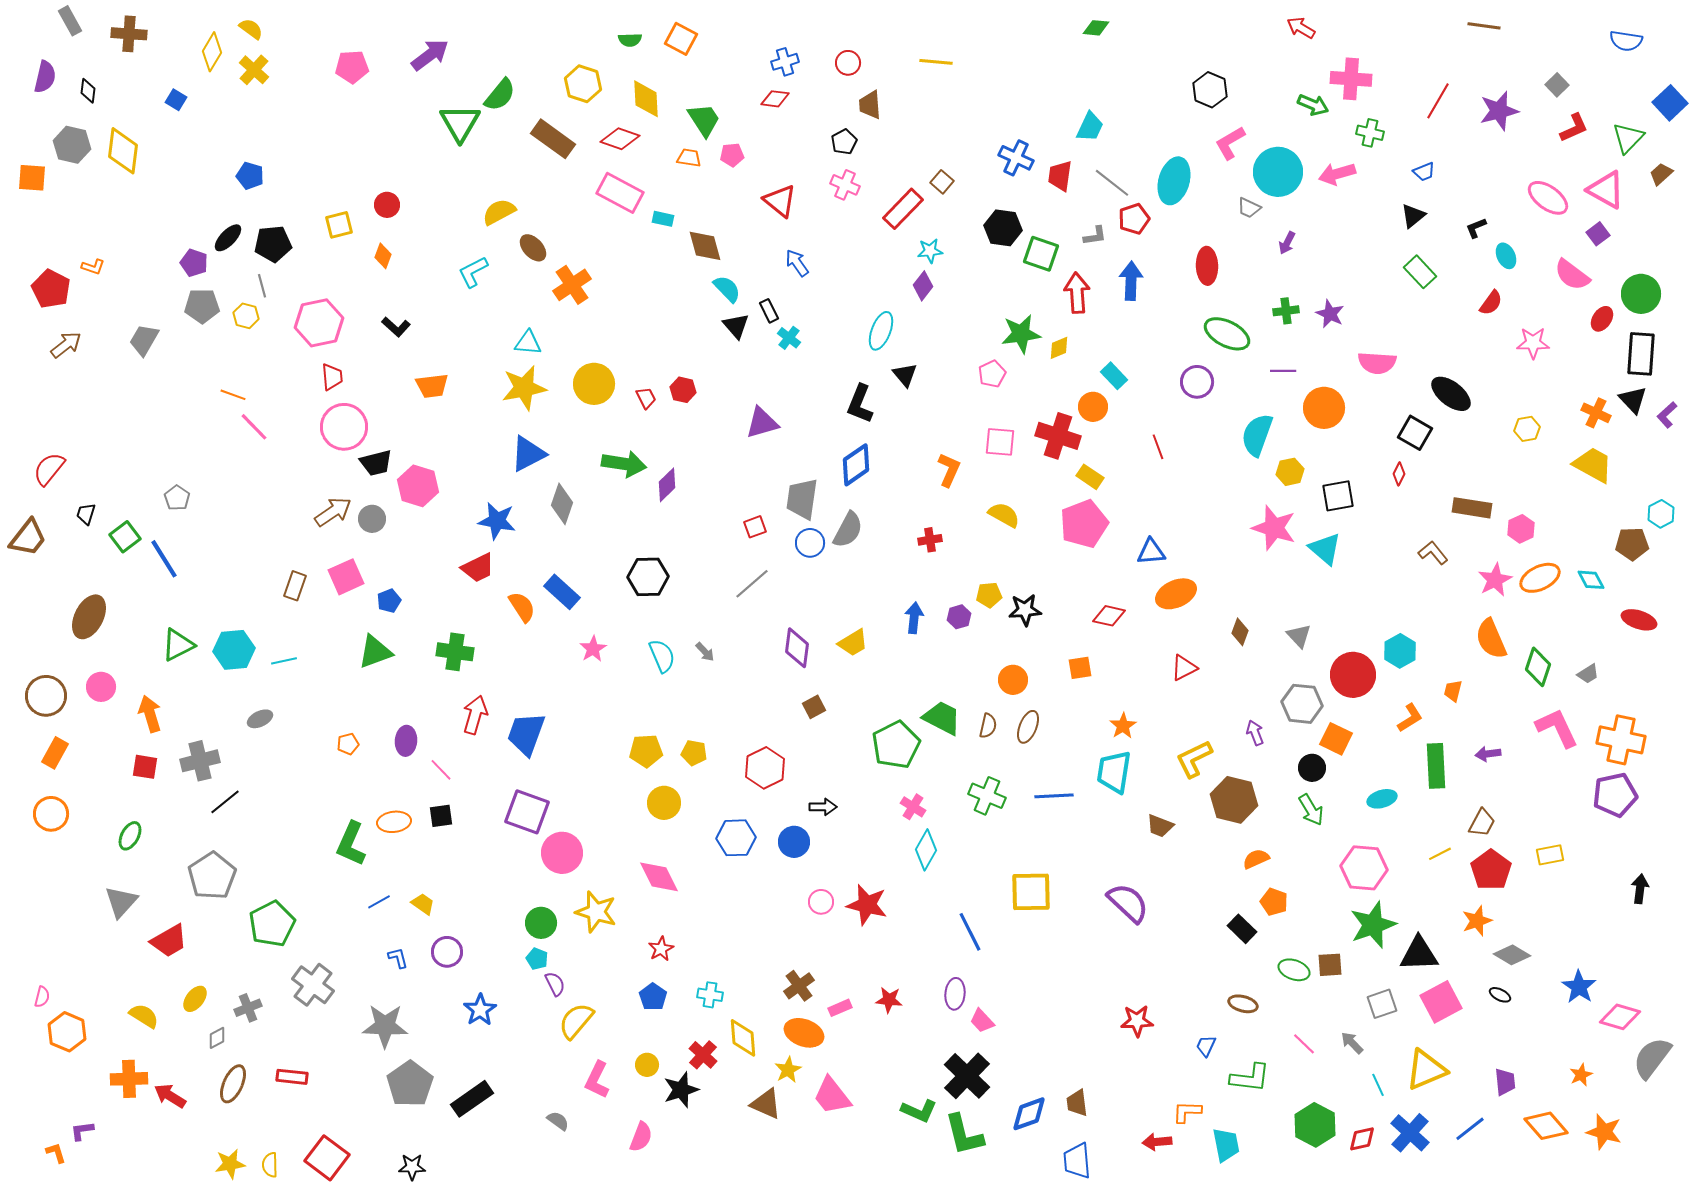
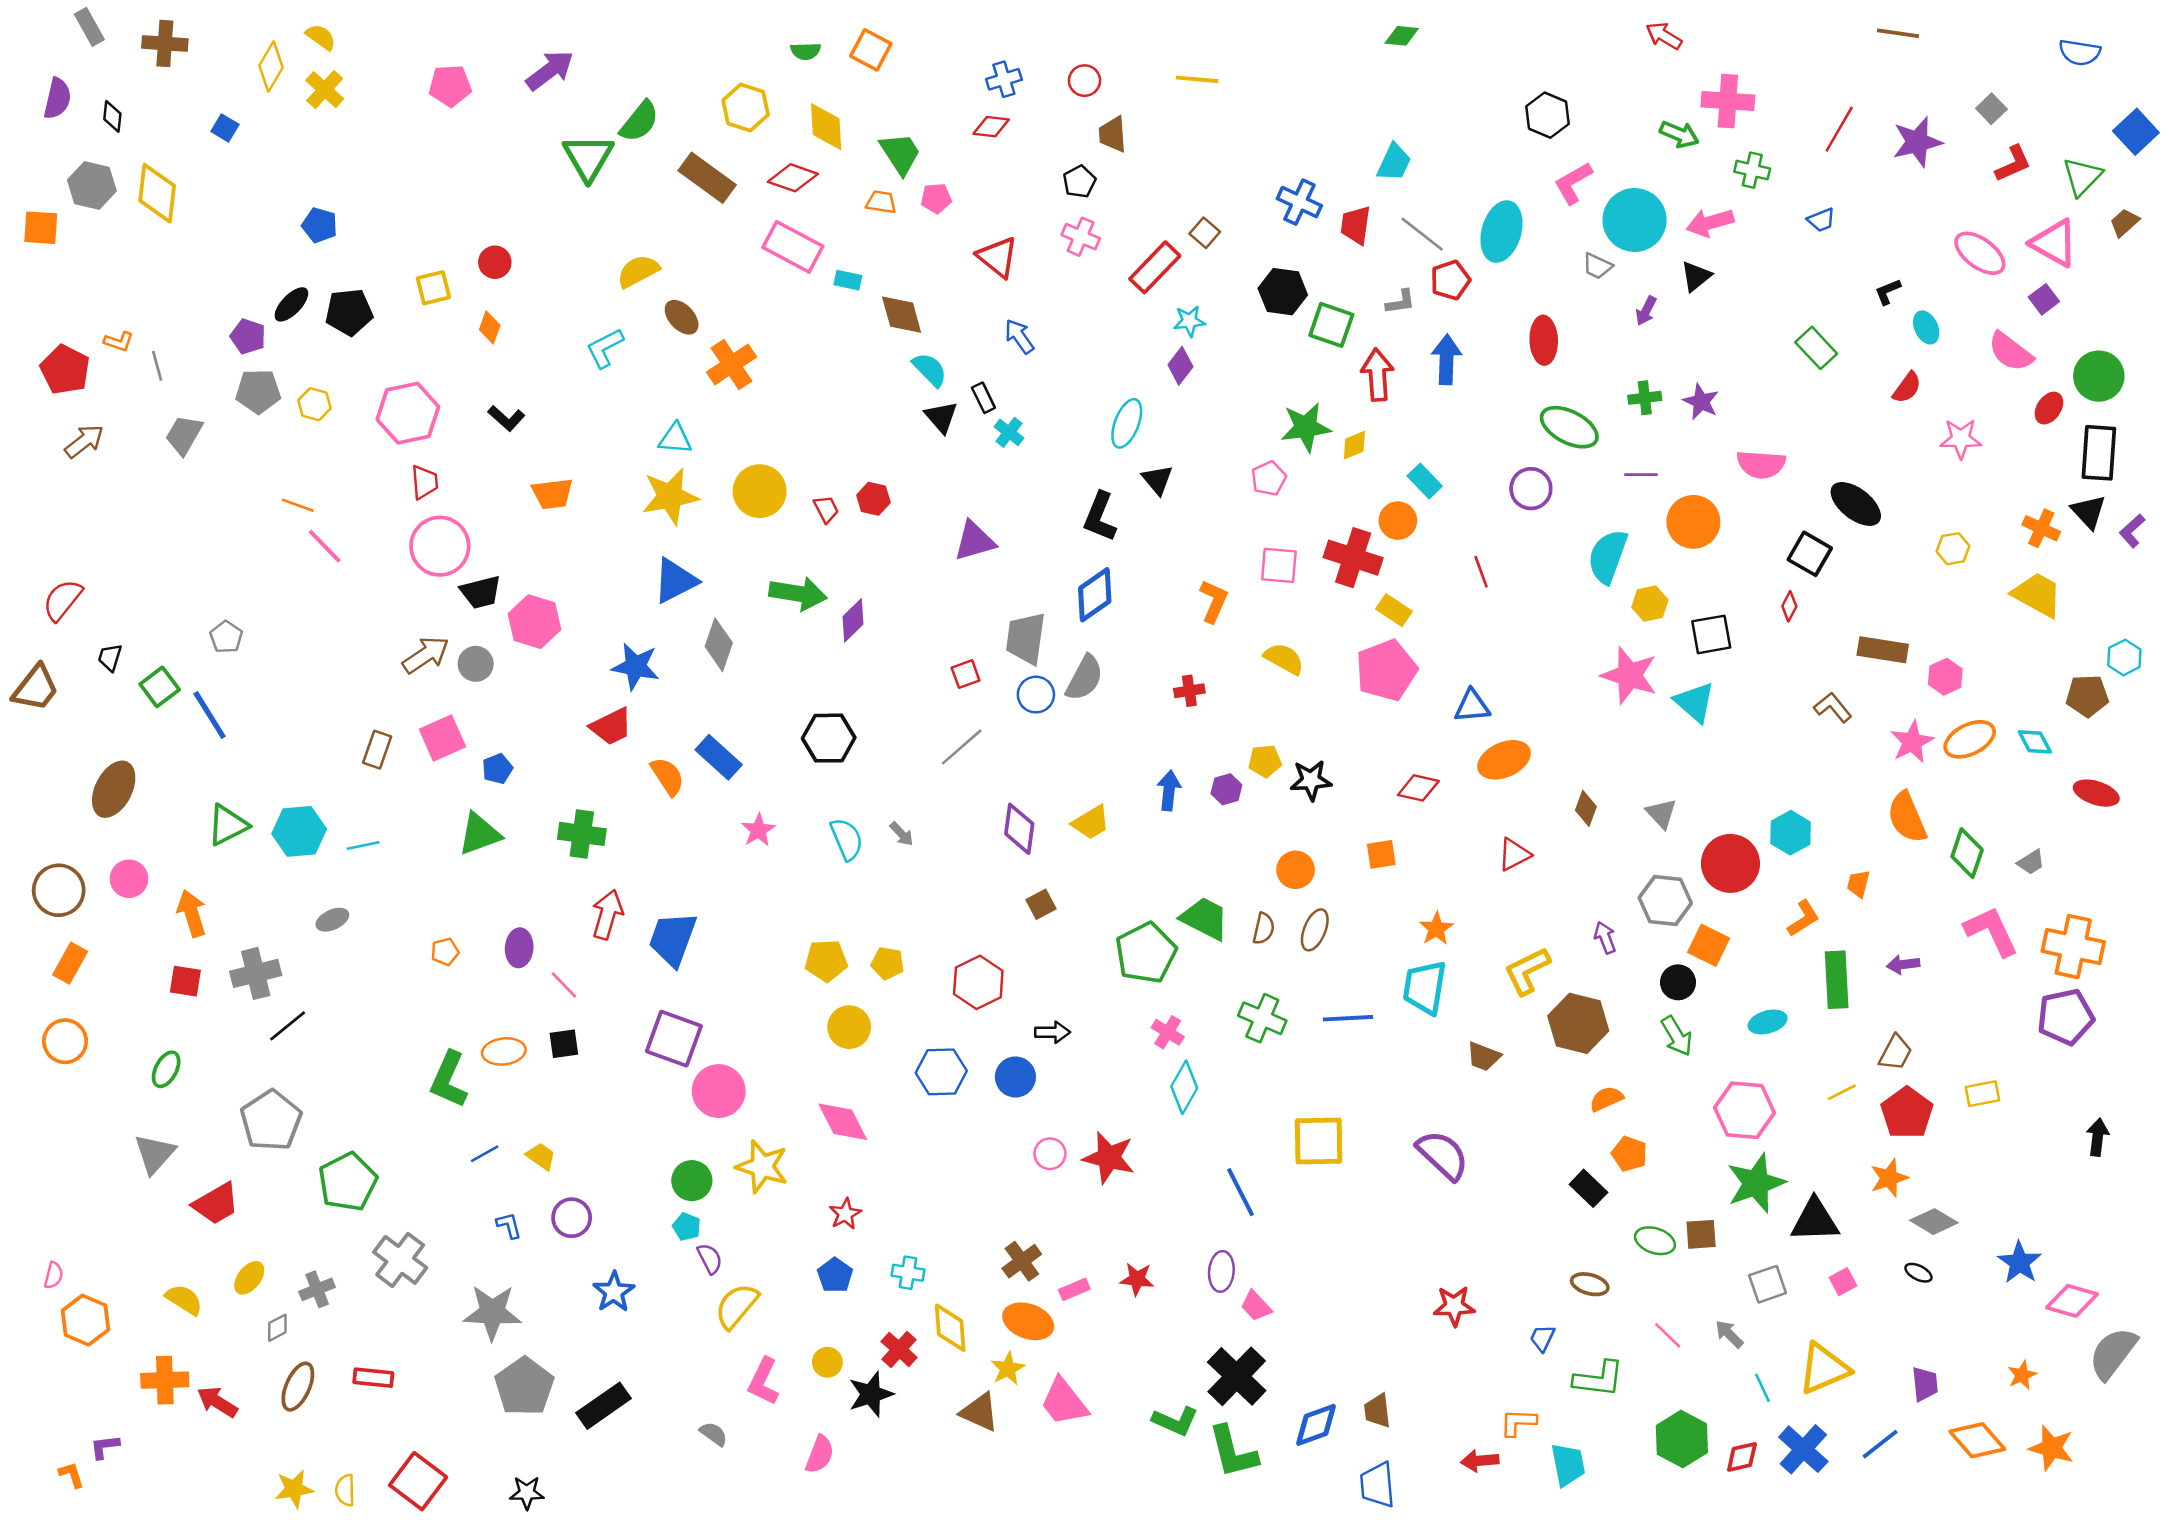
black triangle: (1413, 216) -> (1696, 276), moved
gray line: (262, 286) -> (157, 366), moved
pink square: (1441, 1002) -> (1843, 1282), size x0.5

